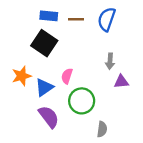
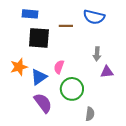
blue rectangle: (49, 16) -> (30, 14), moved
brown line: (76, 19) -> (66, 26), moved
blue semicircle: (107, 19) -> (94, 17), turned -95
black square: (44, 43) -> (39, 38), turned -30

